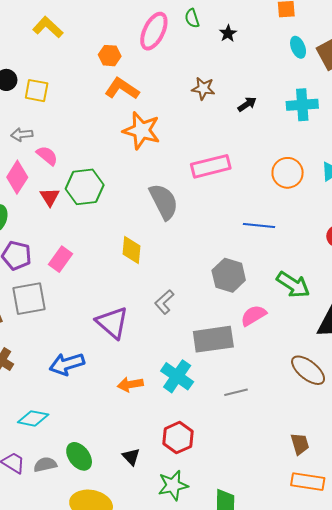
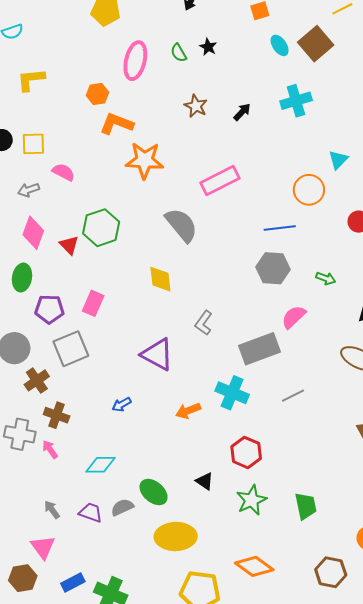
green semicircle: (192, 18) -> (179, 53), moved
yellow L-shape: (48, 27) -> (31, 80), turned -36
brown star: (203, 88) -> (196, 106), turned 30
pink semicircle: (47, 156) -> (63, 172), moved
orange circle: (288, 173) -> (309, 190), moved
gray hexagon: (229, 275) -> (273, 268), moved
green arrow: (293, 285) -> (326, 278), size x0.6
blue arrow: (67, 364) -> (122, 404), size x0.6

